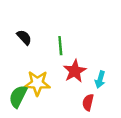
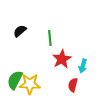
black semicircle: (24, 37) -> (20, 31), turned -88
yellow star: (37, 83) -> (30, 84), moved

